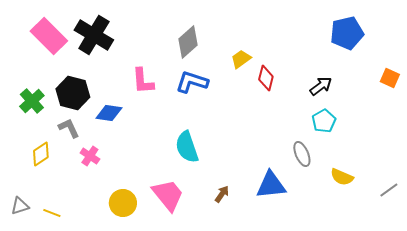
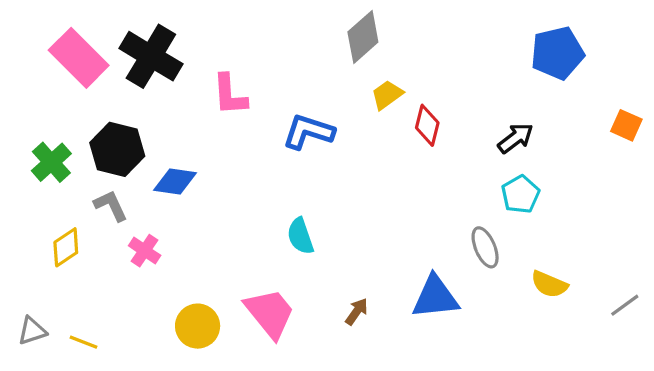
gray diamond: (188, 42) -> (363, 37), moved
pink L-shape: (143, 81) -> (230, 95), moved
cyan semicircle: (187, 147) -> (300, 236), size x0.7

